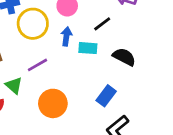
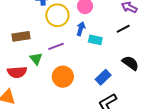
black line: (102, 24) -> (123, 29), moved
black semicircle: (124, 57) -> (130, 63), moved

